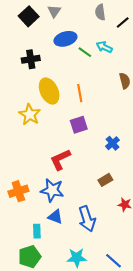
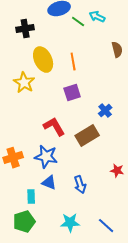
red L-shape: (60, 160) -> (54, 127), turned 85
brown rectangle: (105, 180) -> (87, 136), moved, size x1.6
blue arrow: (87, 219) -> (80, 185), size x0.7

